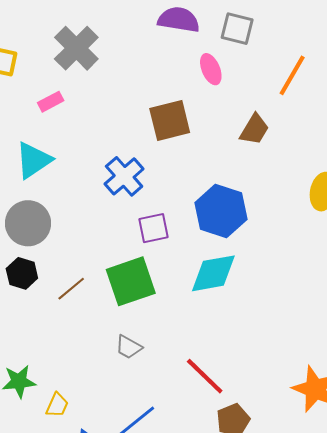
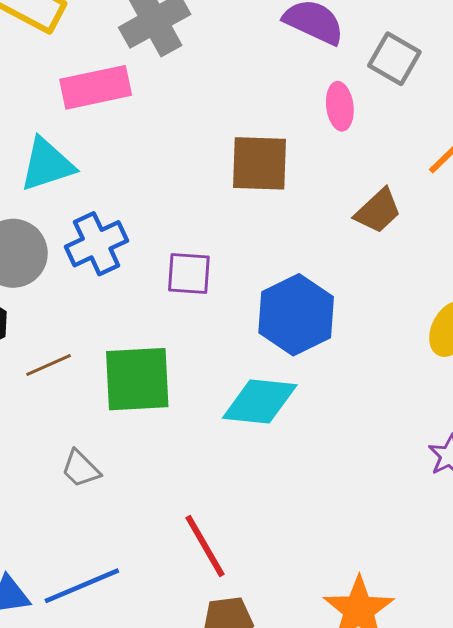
pink rectangle: (51, 102) -> (96, 87), size x1.8
blue cross: (124, 176) -> (97, 244), moved
purple square: (154, 228) -> (189, 274), moved
gray trapezoid: (129, 347) -> (81, 469), moved

